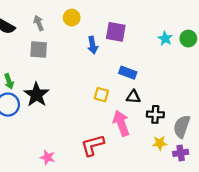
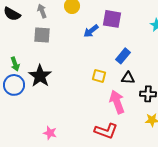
blue arrow: (93, 45) -> (91, 31), turned 63
blue rectangle: (128, 73) -> (123, 56), turned -70
red L-shape: (93, 145) -> (106, 131), moved, turned -145

